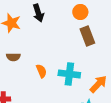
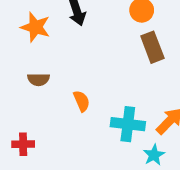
cyan cross: (69, 74) -> (128, 124), moved

